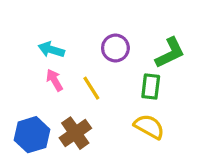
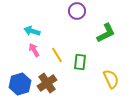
purple circle: (115, 48) -> (77, 11), moved
green rectangle: (151, 87) -> (80, 62), moved
yellow semicircle: (149, 127) -> (111, 79), moved, turned 36

